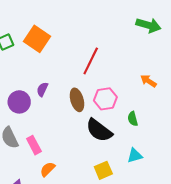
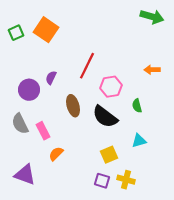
red line: (91, 61) -> (87, 66), moved
orange arrow: (148, 81) -> (152, 70), turned -35
brown ellipse: (77, 100) -> (73, 106), moved

